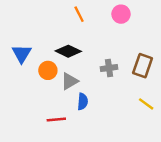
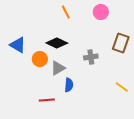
blue triangle: (22, 54) -> (18, 45), turned -30
brown rectangle: (143, 66) -> (121, 43), moved

